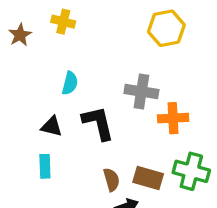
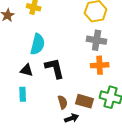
cyan semicircle: (70, 83) -> (38, 44), size x1.5
gray cross: (141, 91) -> (97, 40), moved

